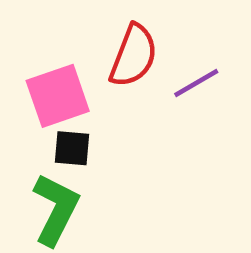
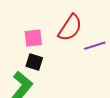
pink square: (58, 96) -> (33, 38), size x0.7

